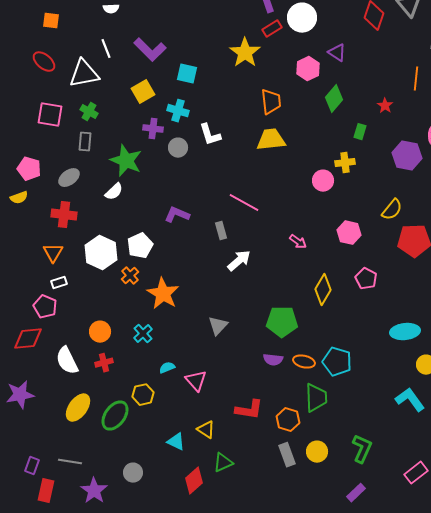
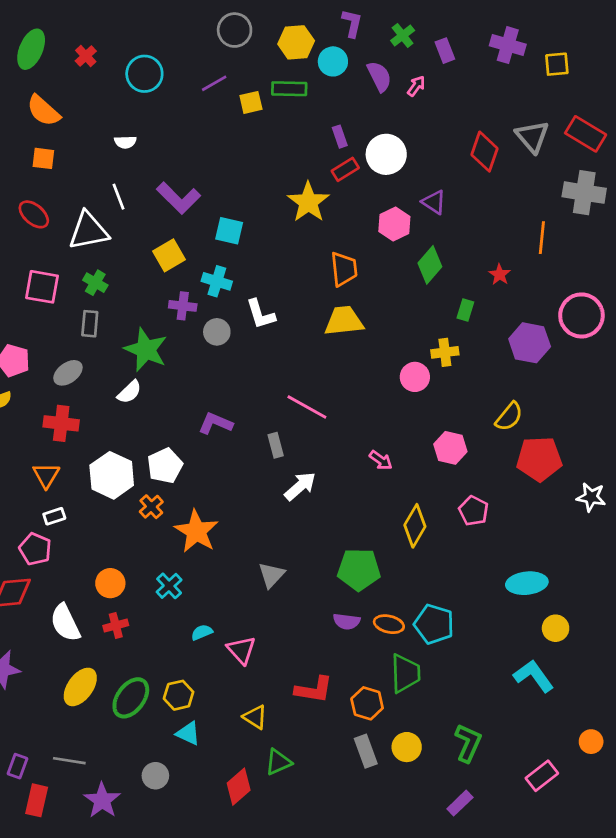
yellow hexagon: (143, 395) -> (179, 695), moved
cyan triangle: (176, 442) -> (188, 733), moved

